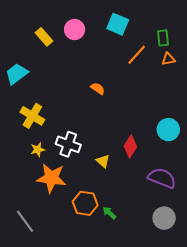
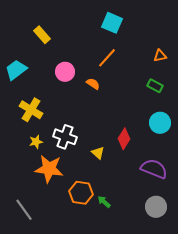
pink circle: (75, 29) -> (65, 72), moved
green rectangle: (163, 38) -> (155, 86), moved, turned -56
orange line: (137, 55) -> (107, 58), moved

